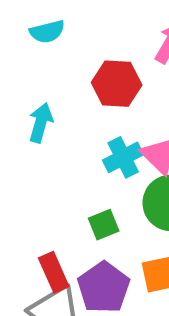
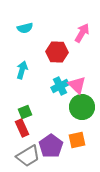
green square: (104, 225) -> (25, 112), moved
red rectangle: (54, 272) -> (22, 128), moved

